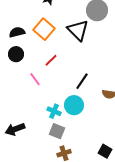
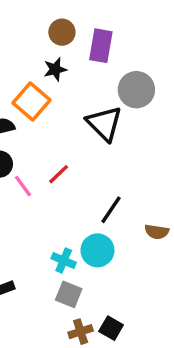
orange square: (44, 29) -> (32, 101), moved
pink line: (35, 79) -> (23, 186), moved
black square: (105, 151) -> (111, 328), moved

